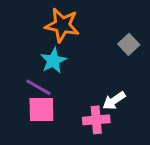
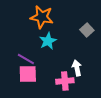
cyan star: (53, 61) -> (48, 41), moved
white arrow: (114, 101) -> (77, 68), turned 112

